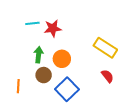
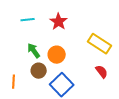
red star: (53, 28) -> (59, 22), moved, turned -30
green arrow: (39, 55) -> (34, 51), turned -42

